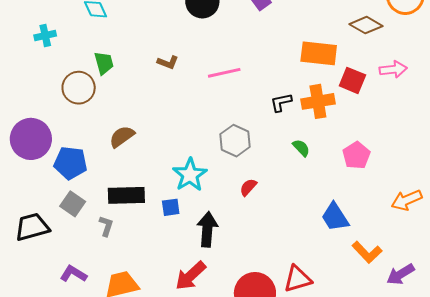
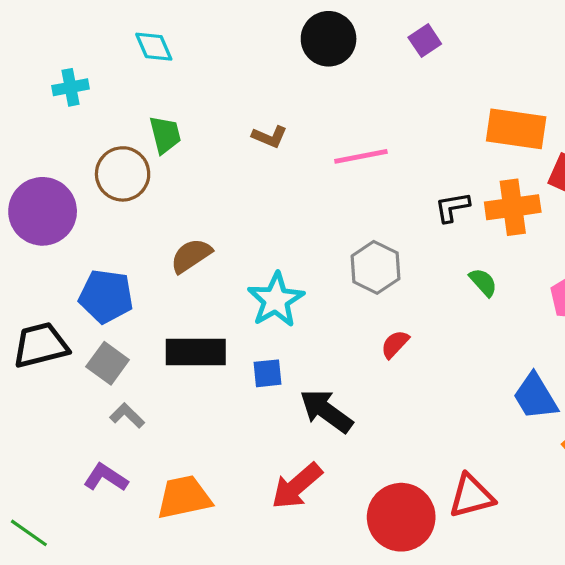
purple circle: (31, 139) -> (43, 211), moved
cyan star: (190, 175) -> (276, 300), moved
gray L-shape: (106, 226) -> (127, 416), moved, turned -65
black trapezoid: (32, 227) -> (41, 345), moved
black arrow: (207, 229) -> (326, 411), turned -60

